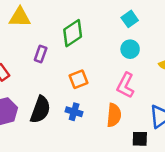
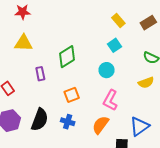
cyan circle: (130, 49) -> (107, 70), moved
purple rectangle: (41, 54) -> (40, 74), turned -32
orange semicircle: (114, 115) -> (100, 125), turned -150

